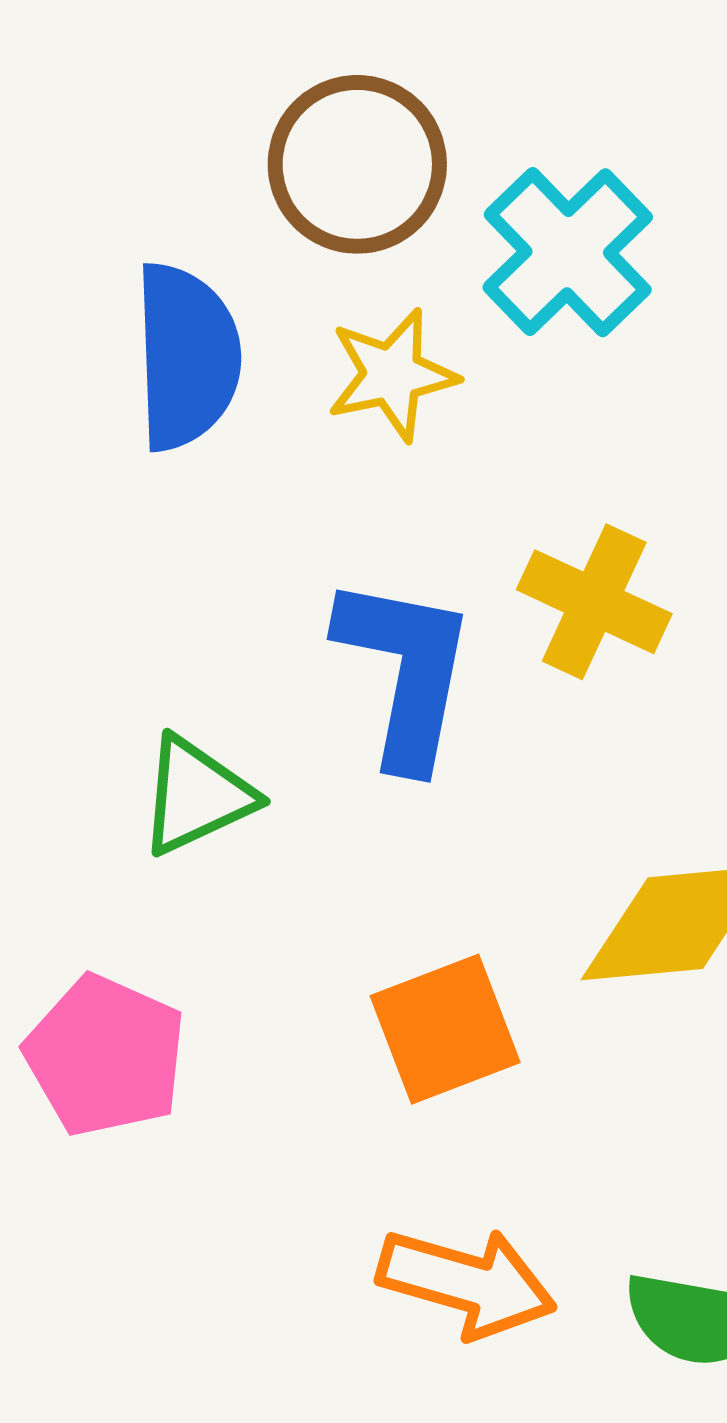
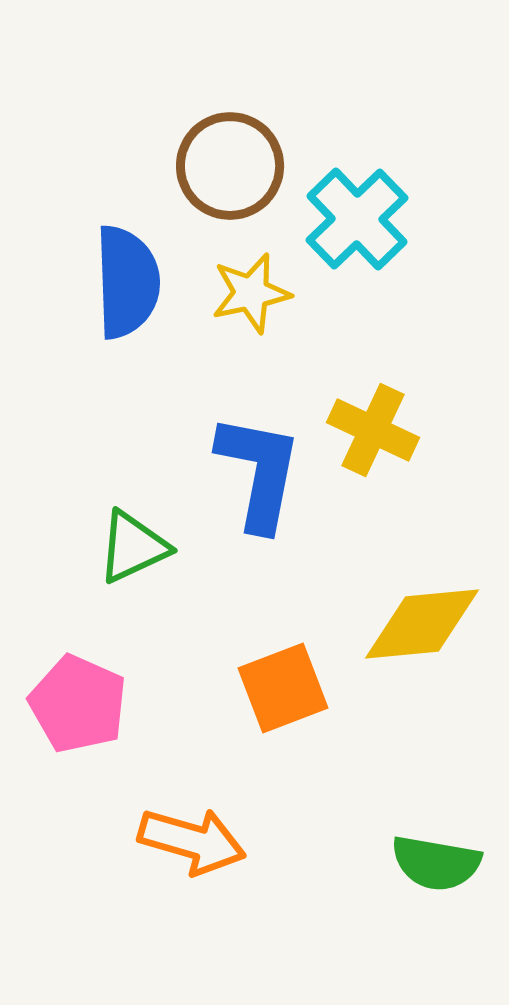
orange arrow: (467, 1283) -> (192, 841), moved

